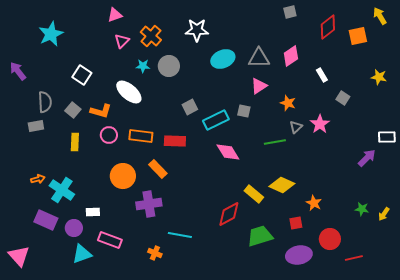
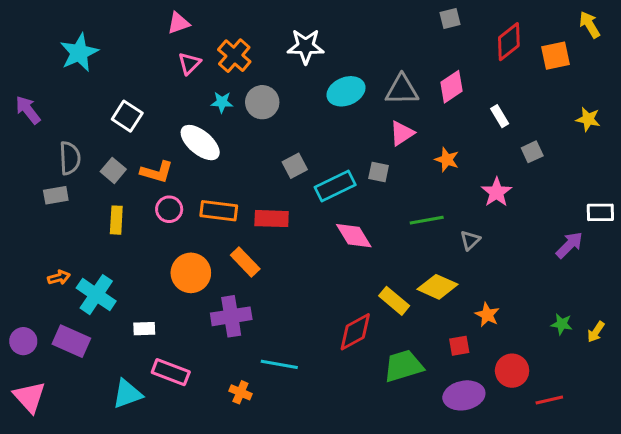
gray square: (343, 98) -> (532, 152), turned 32
gray triangle: (296, 127) -> (470, 240), moved
purple circle: (74, 228) -> (23, 341), moved

